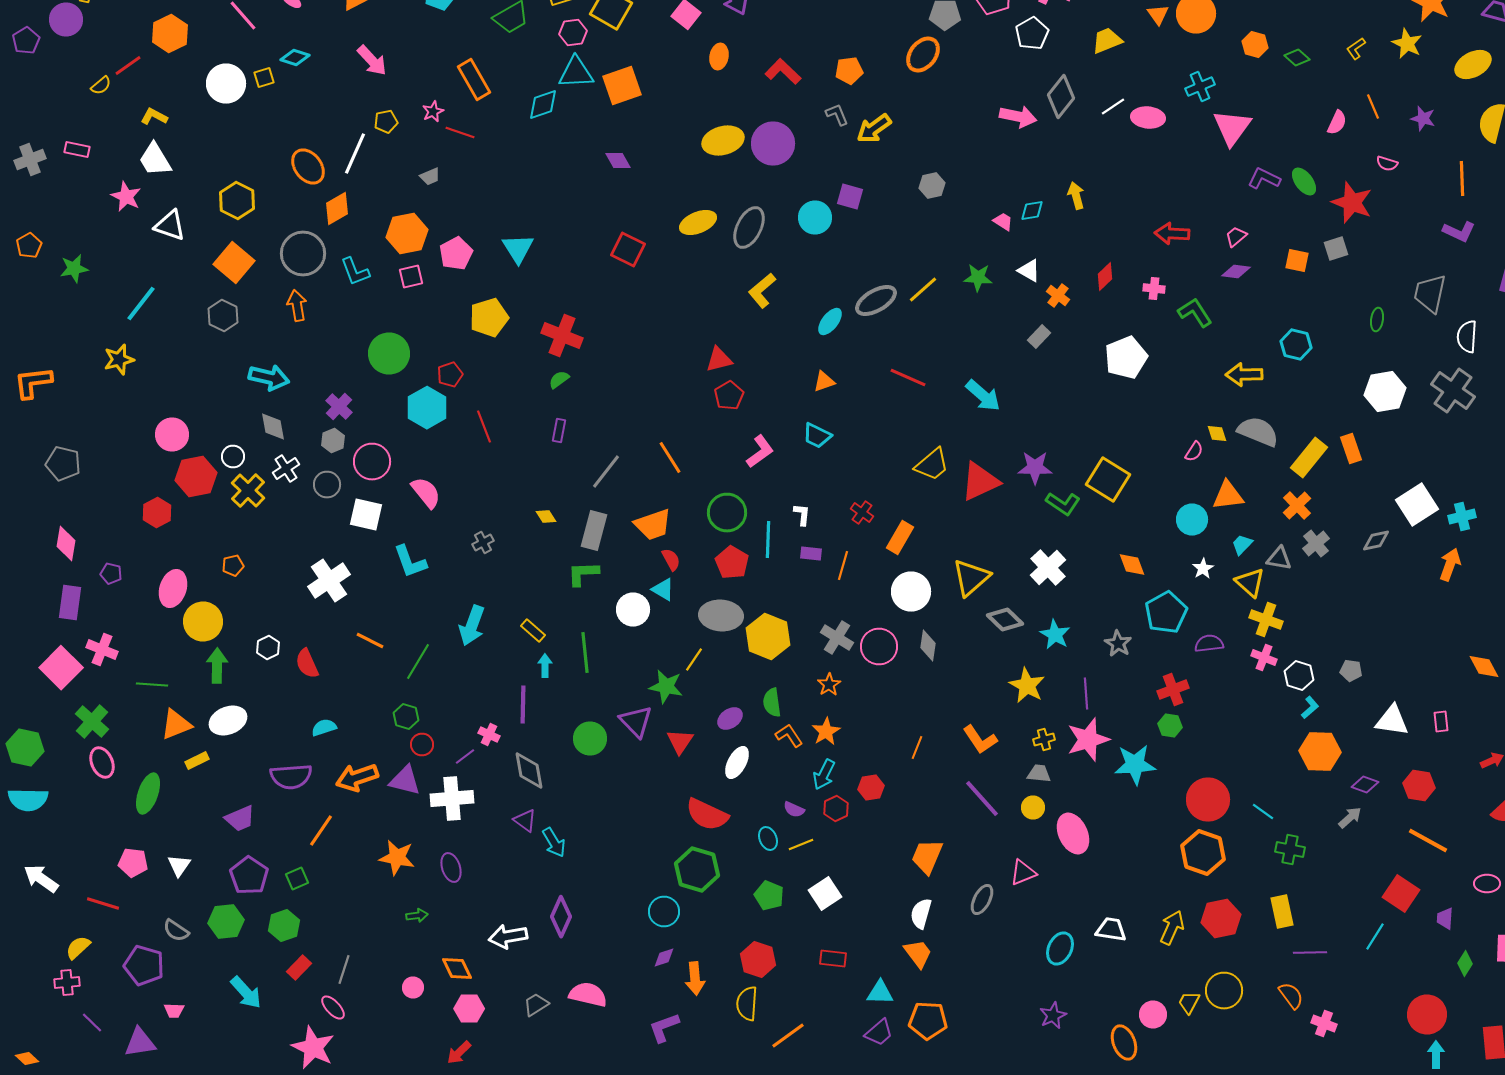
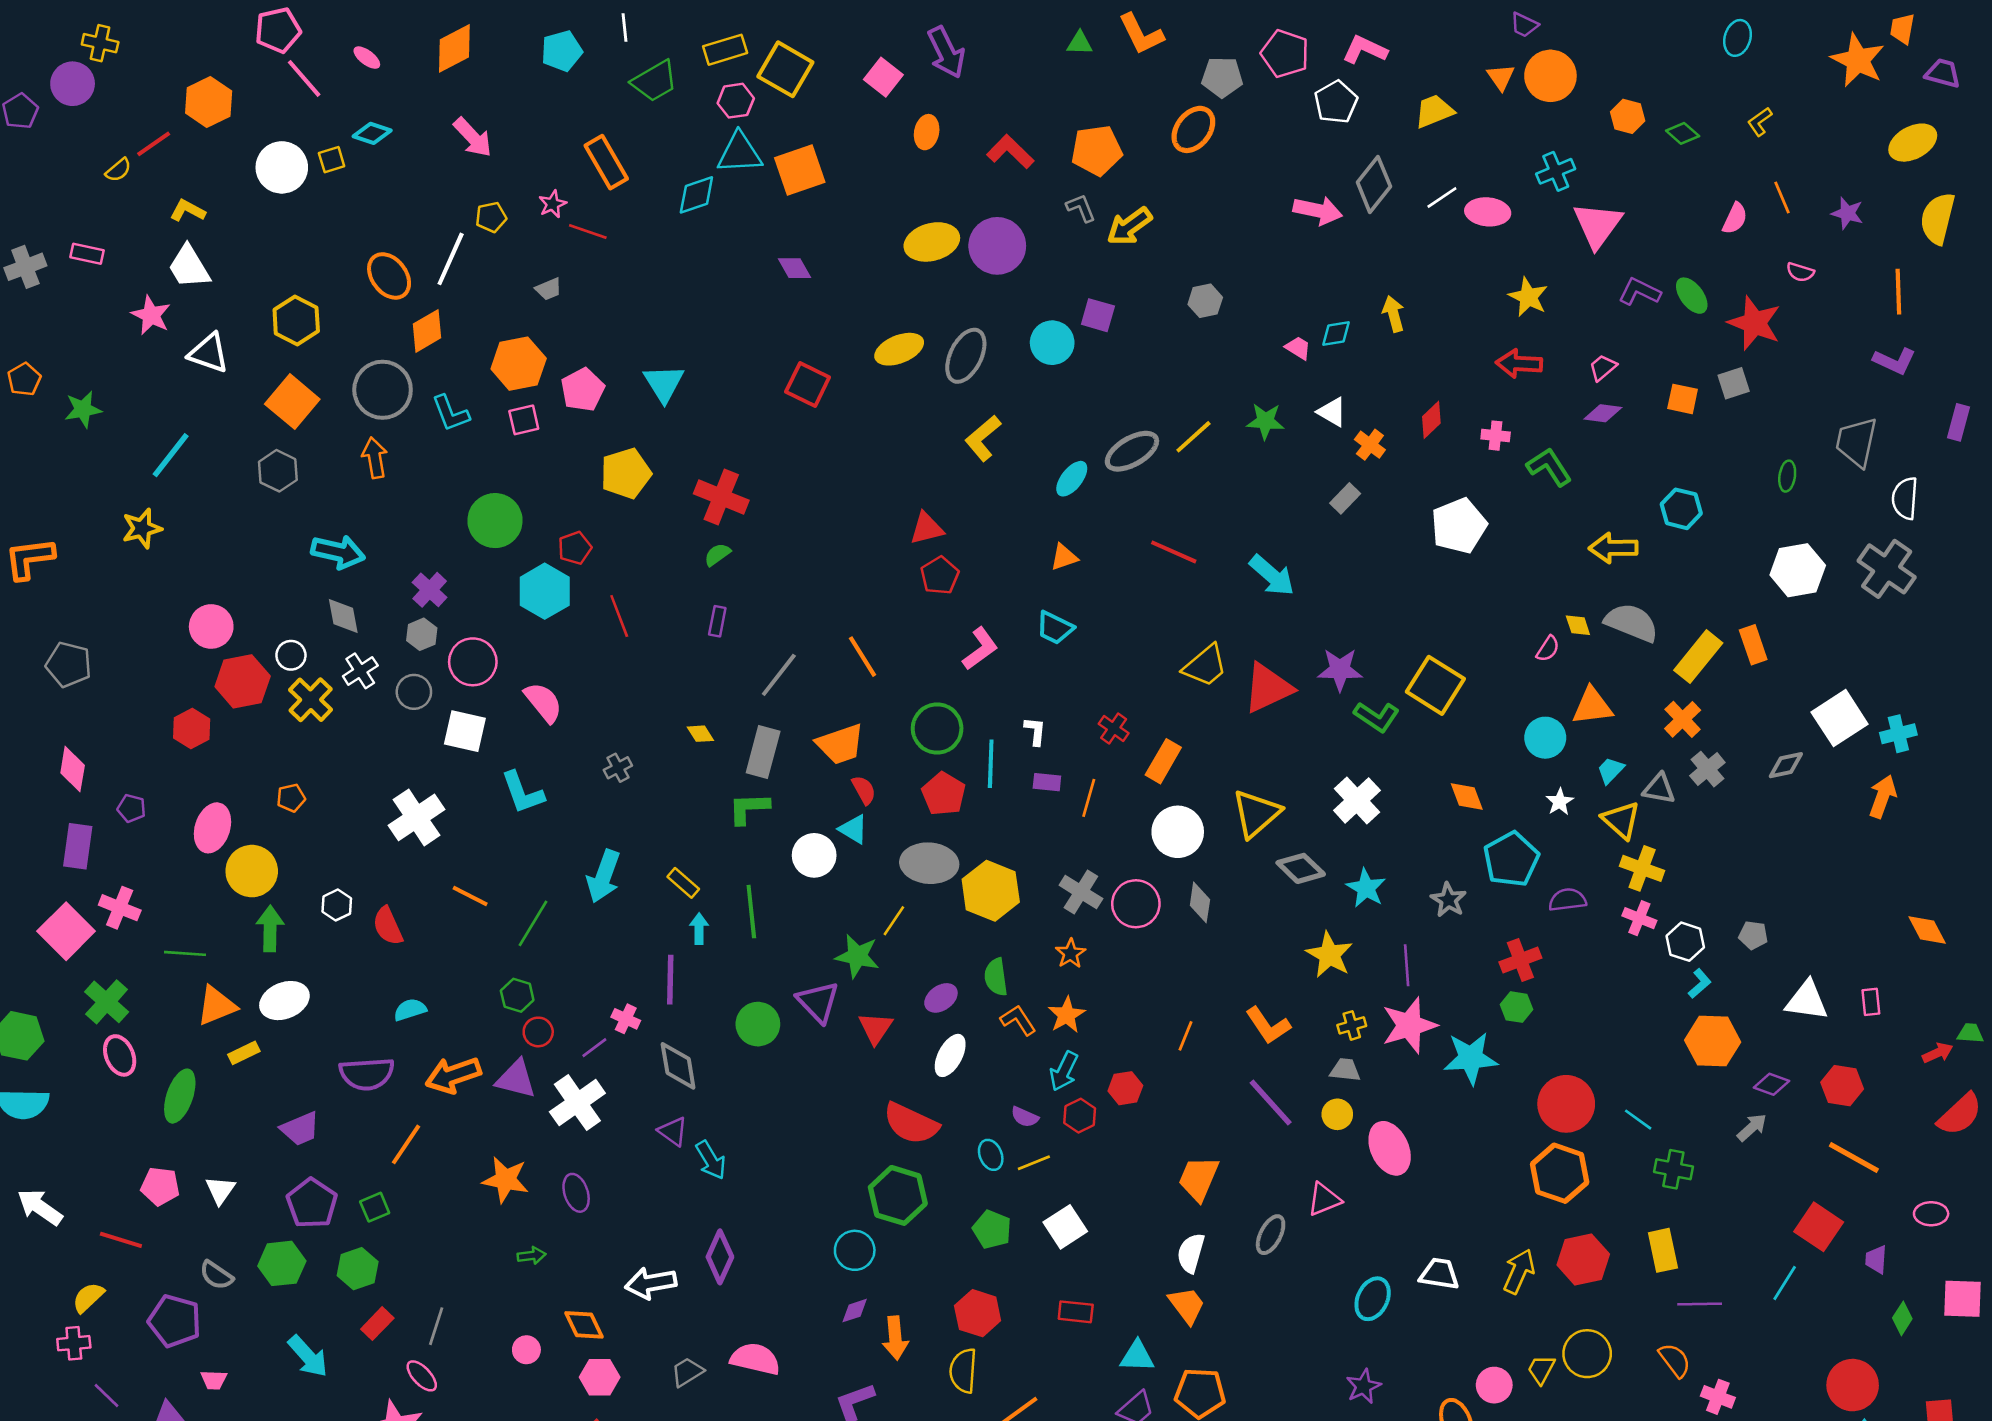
yellow star: (1407, 44) -> (1528, 297), moved
orange pentagon: (849, 70) -> (1097, 150), size x1.4
white cross: (452, 798) -> (577, 1103), turned -30

